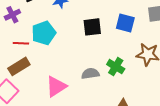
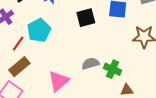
red line: (21, 43) -> (18, 44), turned -49
green cross: (116, 67) -> (112, 69), moved

